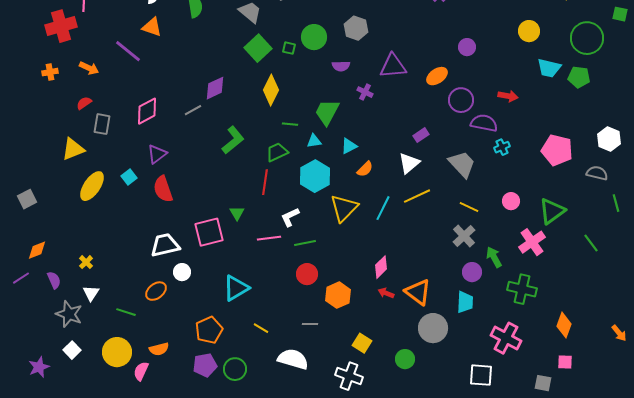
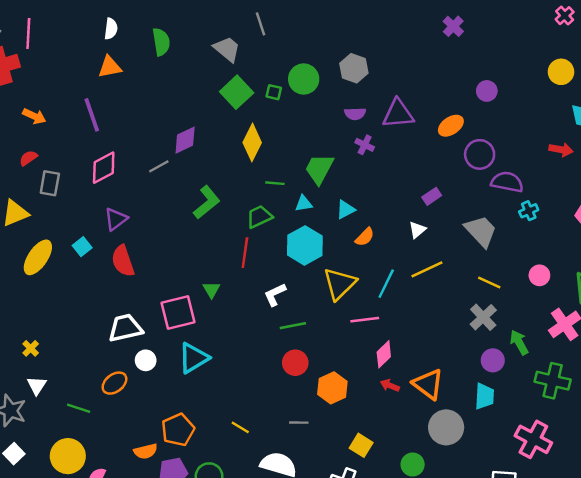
orange triangle: (152, 27) -> (110, 67), turned -30
purple line: (128, 51) -> (92, 115), moved, turned 32
purple semicircle: (341, 66) -> (355, 114), moved
red arrow: (508, 96) -> (561, 150), moved
white triangle: (409, 163) -> (417, 230), size x0.7
pink line: (269, 238) -> (365, 320), moved
cyan triangle: (236, 288) -> (193, 358), moved
orange semicircle: (159, 349) -> (146, 451), moved

